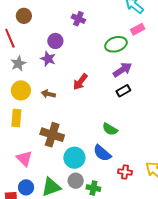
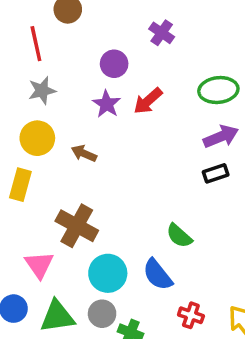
purple star: (48, 59) -> (107, 104), moved
red arrow: (80, 82) -> (148, 101), moved
pink triangle: (24, 158) -> (39, 265), moved

